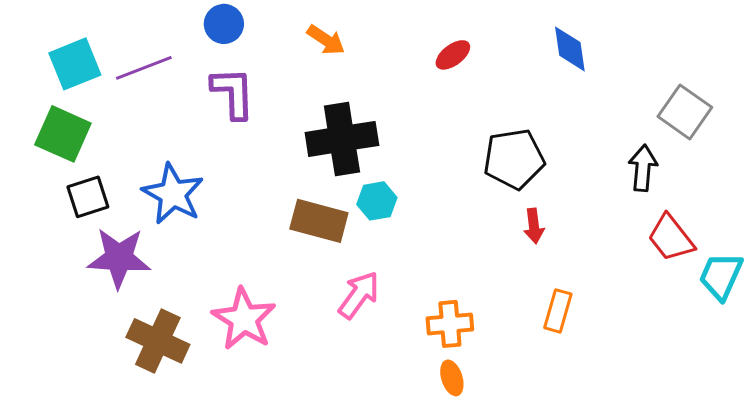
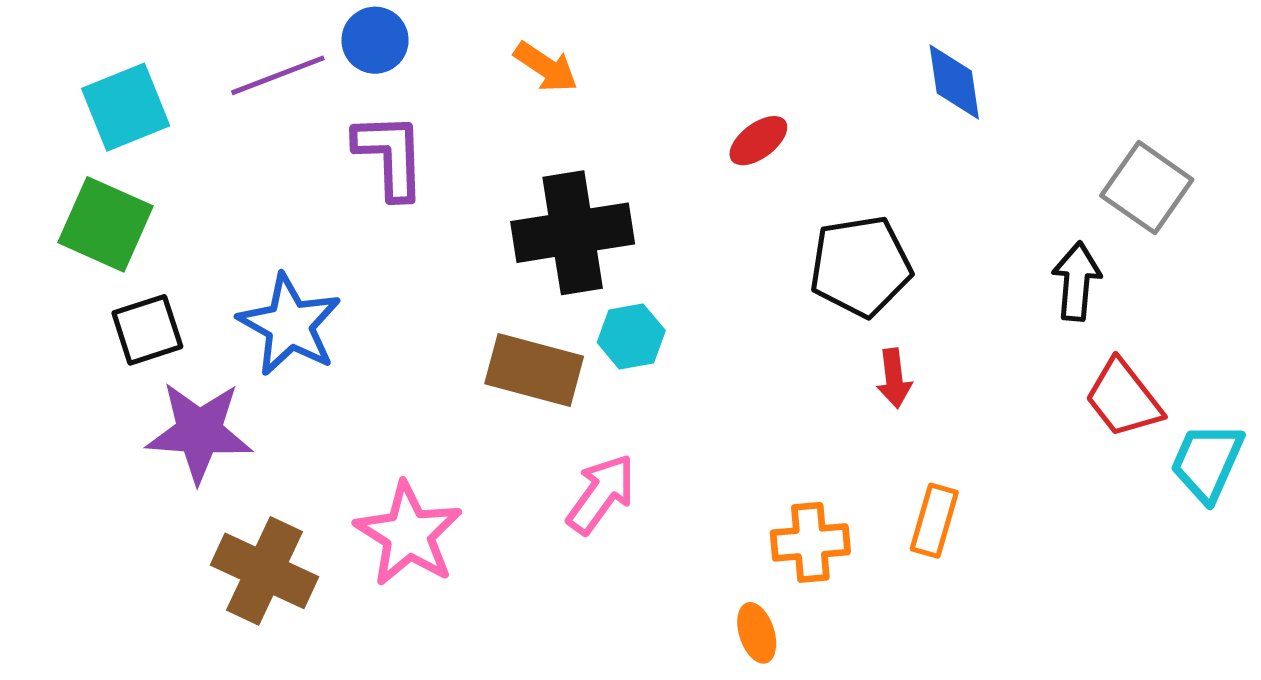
red ellipse: (453, 55) -> (758, 141), moved
purple line: (144, 68) -> (278, 75), moved
orange cross: (450, 324) -> (810, 542), moved

